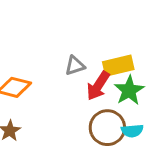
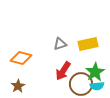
red arrow: (98, 86) -> (63, 71), moved
green star: (129, 90) -> (95, 72), moved

